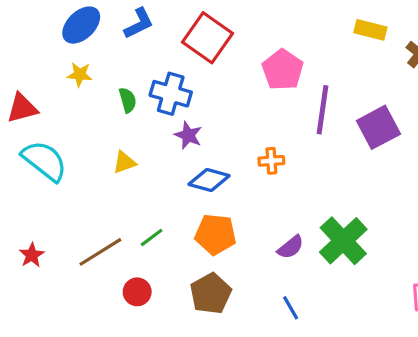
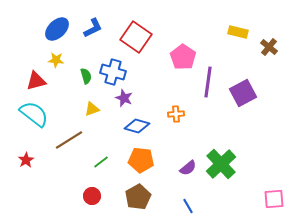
red triangle: (22, 108) -> (36, 81), moved
yellow triangle: (124, 162) -> (92, 109), moved
brown line: (100, 252) -> (69, 140), moved
red star: (32, 255) -> (26, 160), moved

